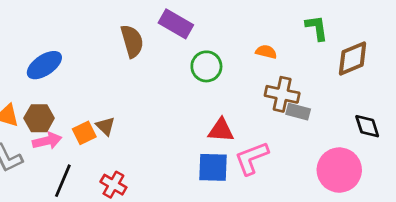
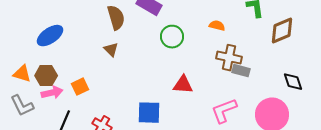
brown triangle: (105, 126) -> (111, 50), moved
pink L-shape: (252, 158) -> (224, 111), moved
blue square: (213, 167) -> (149, 113), moved

